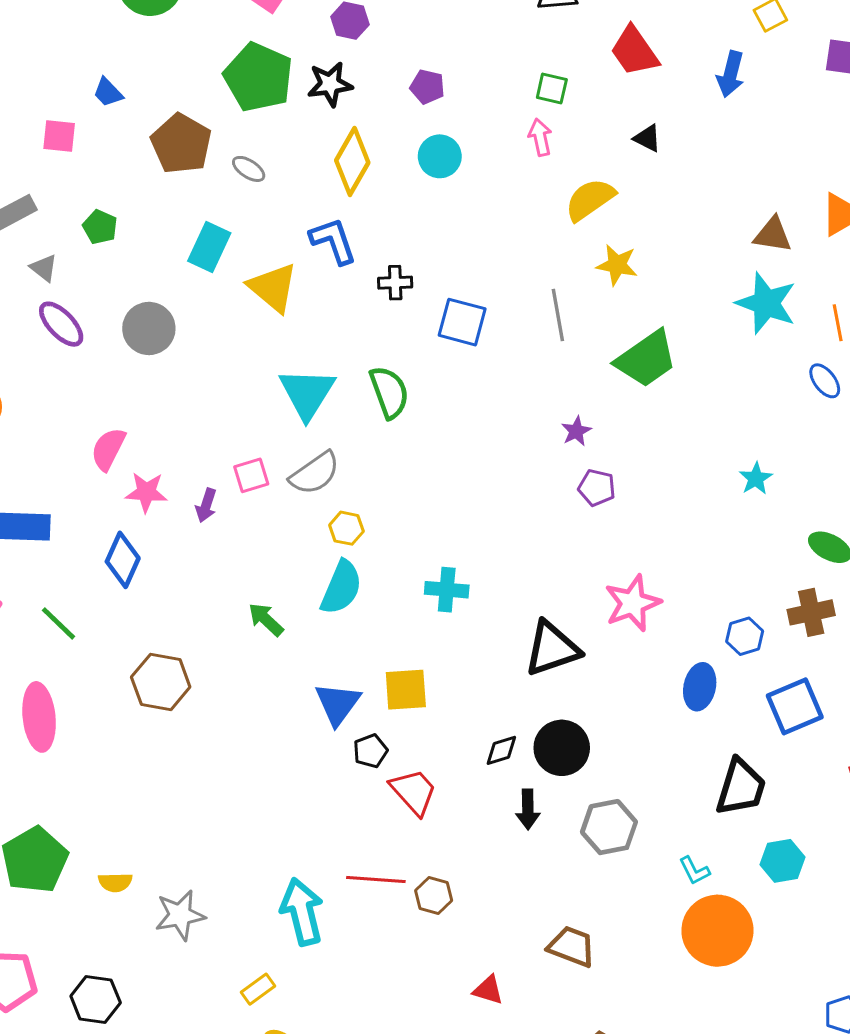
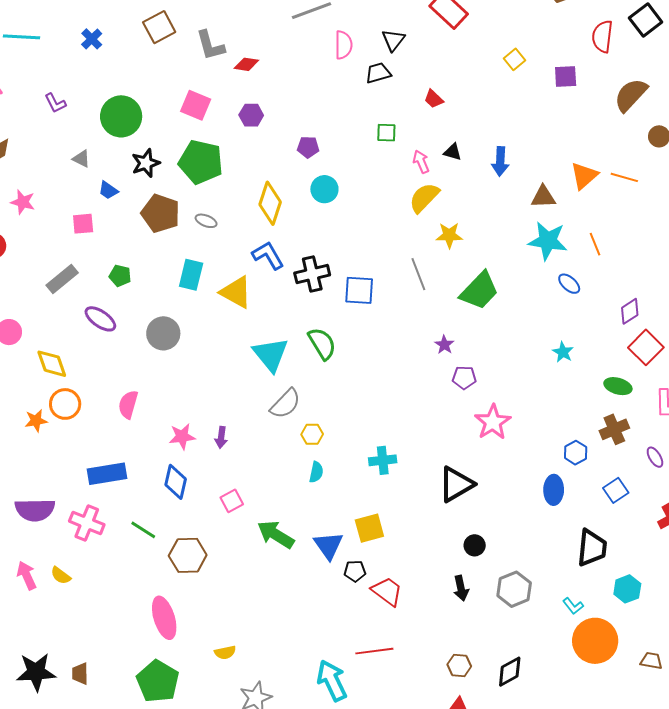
red trapezoid: (634, 51) -> (434, 99), size x0.6
blue arrow: (731, 74) -> (500, 161), moved
black star: (330, 84) -> (146, 163), moved
pink arrow: (540, 137) -> (421, 162), moved
gray triangle: (44, 268) -> (81, 159), moved
black cross: (395, 283) -> (312, 274), size x1.6
purple ellipse: (61, 324) -> (100, 319), moved
blue ellipse: (825, 381) -> (569, 284), moved
pink semicircle: (108, 449) -> (128, 404), moved
pink square: (251, 475) -> (232, 501), moved
cyan semicircle: (341, 587) -> (316, 472), size x0.6
pink star: (633, 603) -> (493, 422), moved
green arrow: (266, 619) -> (276, 534), moved, size x1.5
brown hexagon: (161, 682) -> (188, 555), moved
blue square: (795, 706) -> (616, 490), size x0.7
pink ellipse: (39, 717) -> (164, 618), moved
black circle: (562, 748) -> (475, 545), size x0.6
black diamond: (501, 750) -> (510, 672), moved, size x1.4
black pentagon: (370, 751) -> (355, 571), turned 30
yellow semicircle: (115, 882) -> (225, 652), moved
brown hexagon: (434, 895) -> (459, 665), moved
brown trapezoid: (572, 946) -> (651, 661), moved, size x0.7

